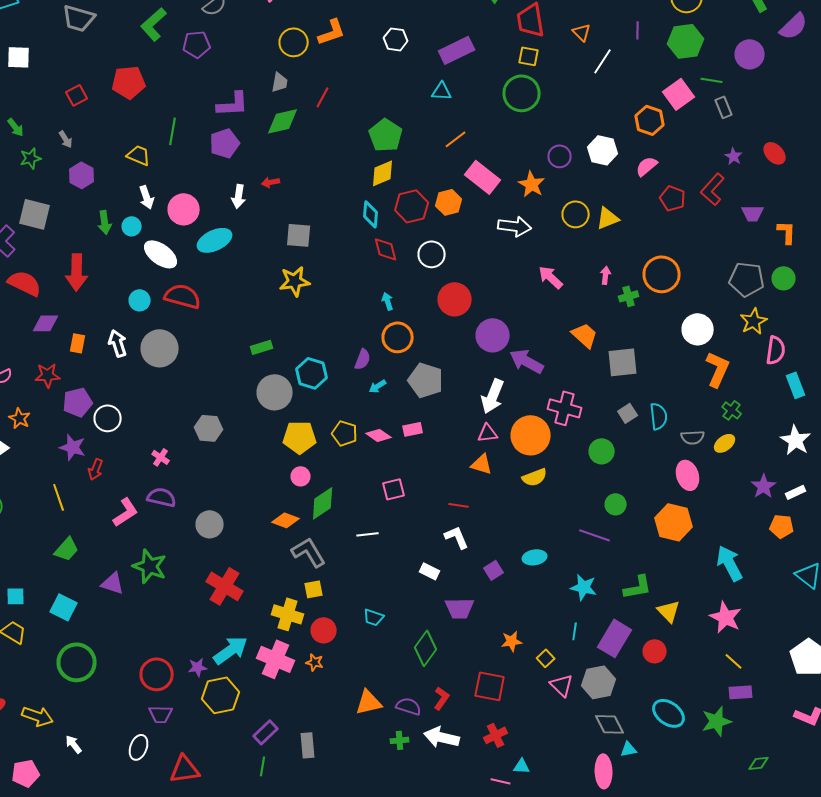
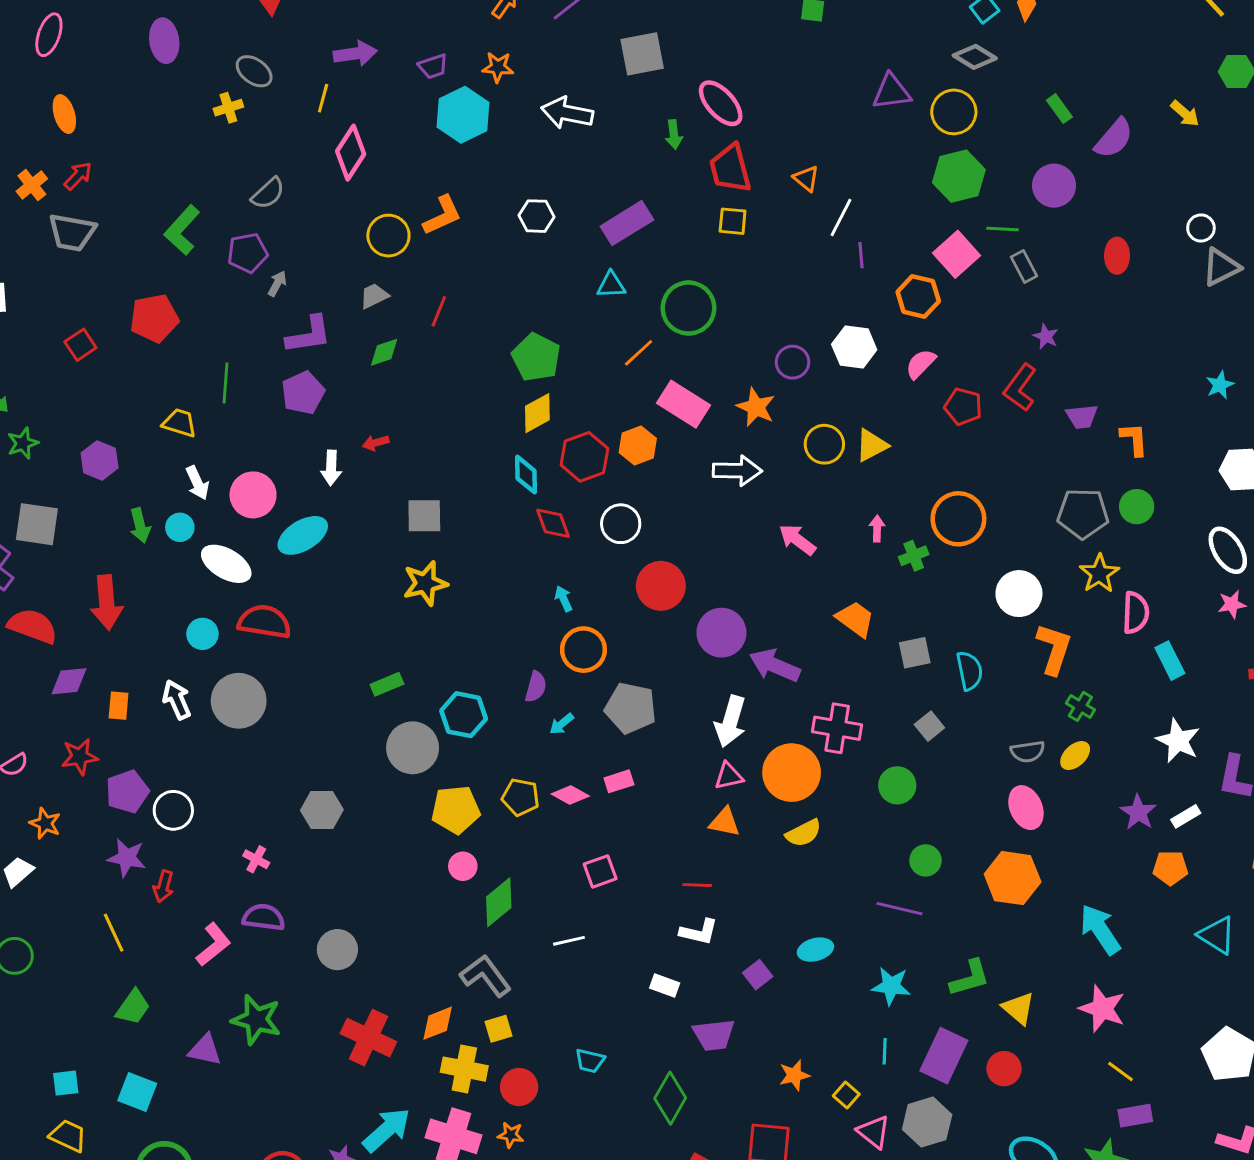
purple line: (638, 30) -> (861, 255), moved
gray trapezoid: (280, 82) -> (374, 296), turned -120
green circle: (522, 93) -> (688, 308), moved
green diamond: (283, 121) -> (384, 352), size x0.7
gray arrow: (66, 139) -> (277, 284), moved, turned -114
red ellipse: (775, 153) -> (1117, 256), moved, turned 50
gray square: (623, 362) -> (915, 653), size x0.7
cyan semicircle: (659, 416) -> (969, 671), moved
orange diamond: (286, 520) -> (438, 1023), moved, turned -36
white L-shape: (457, 537) -> (699, 932), turned 132

